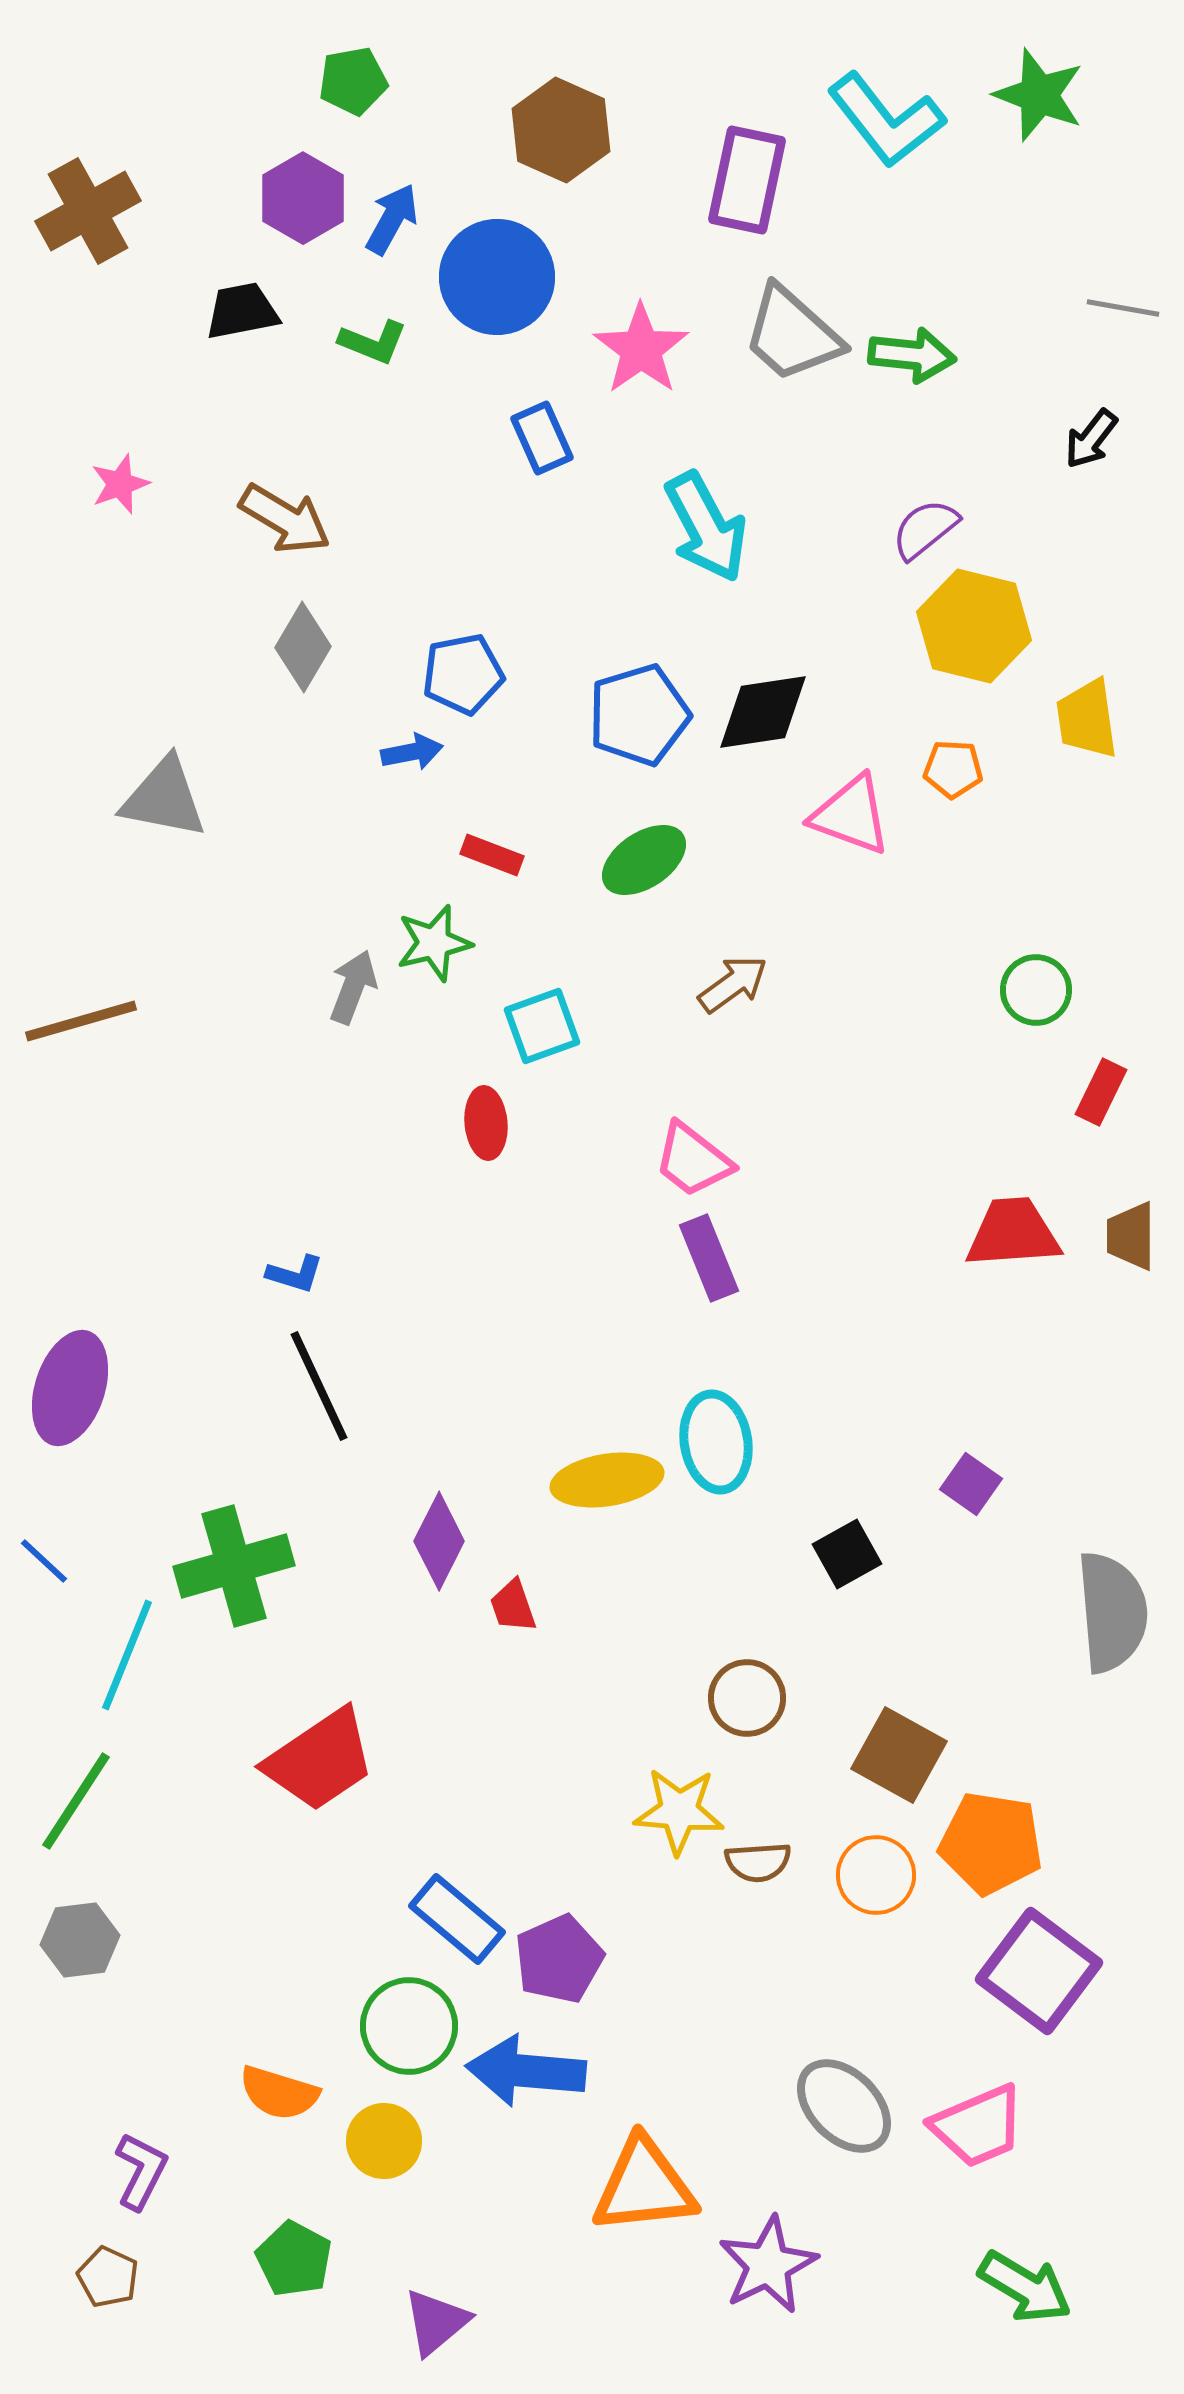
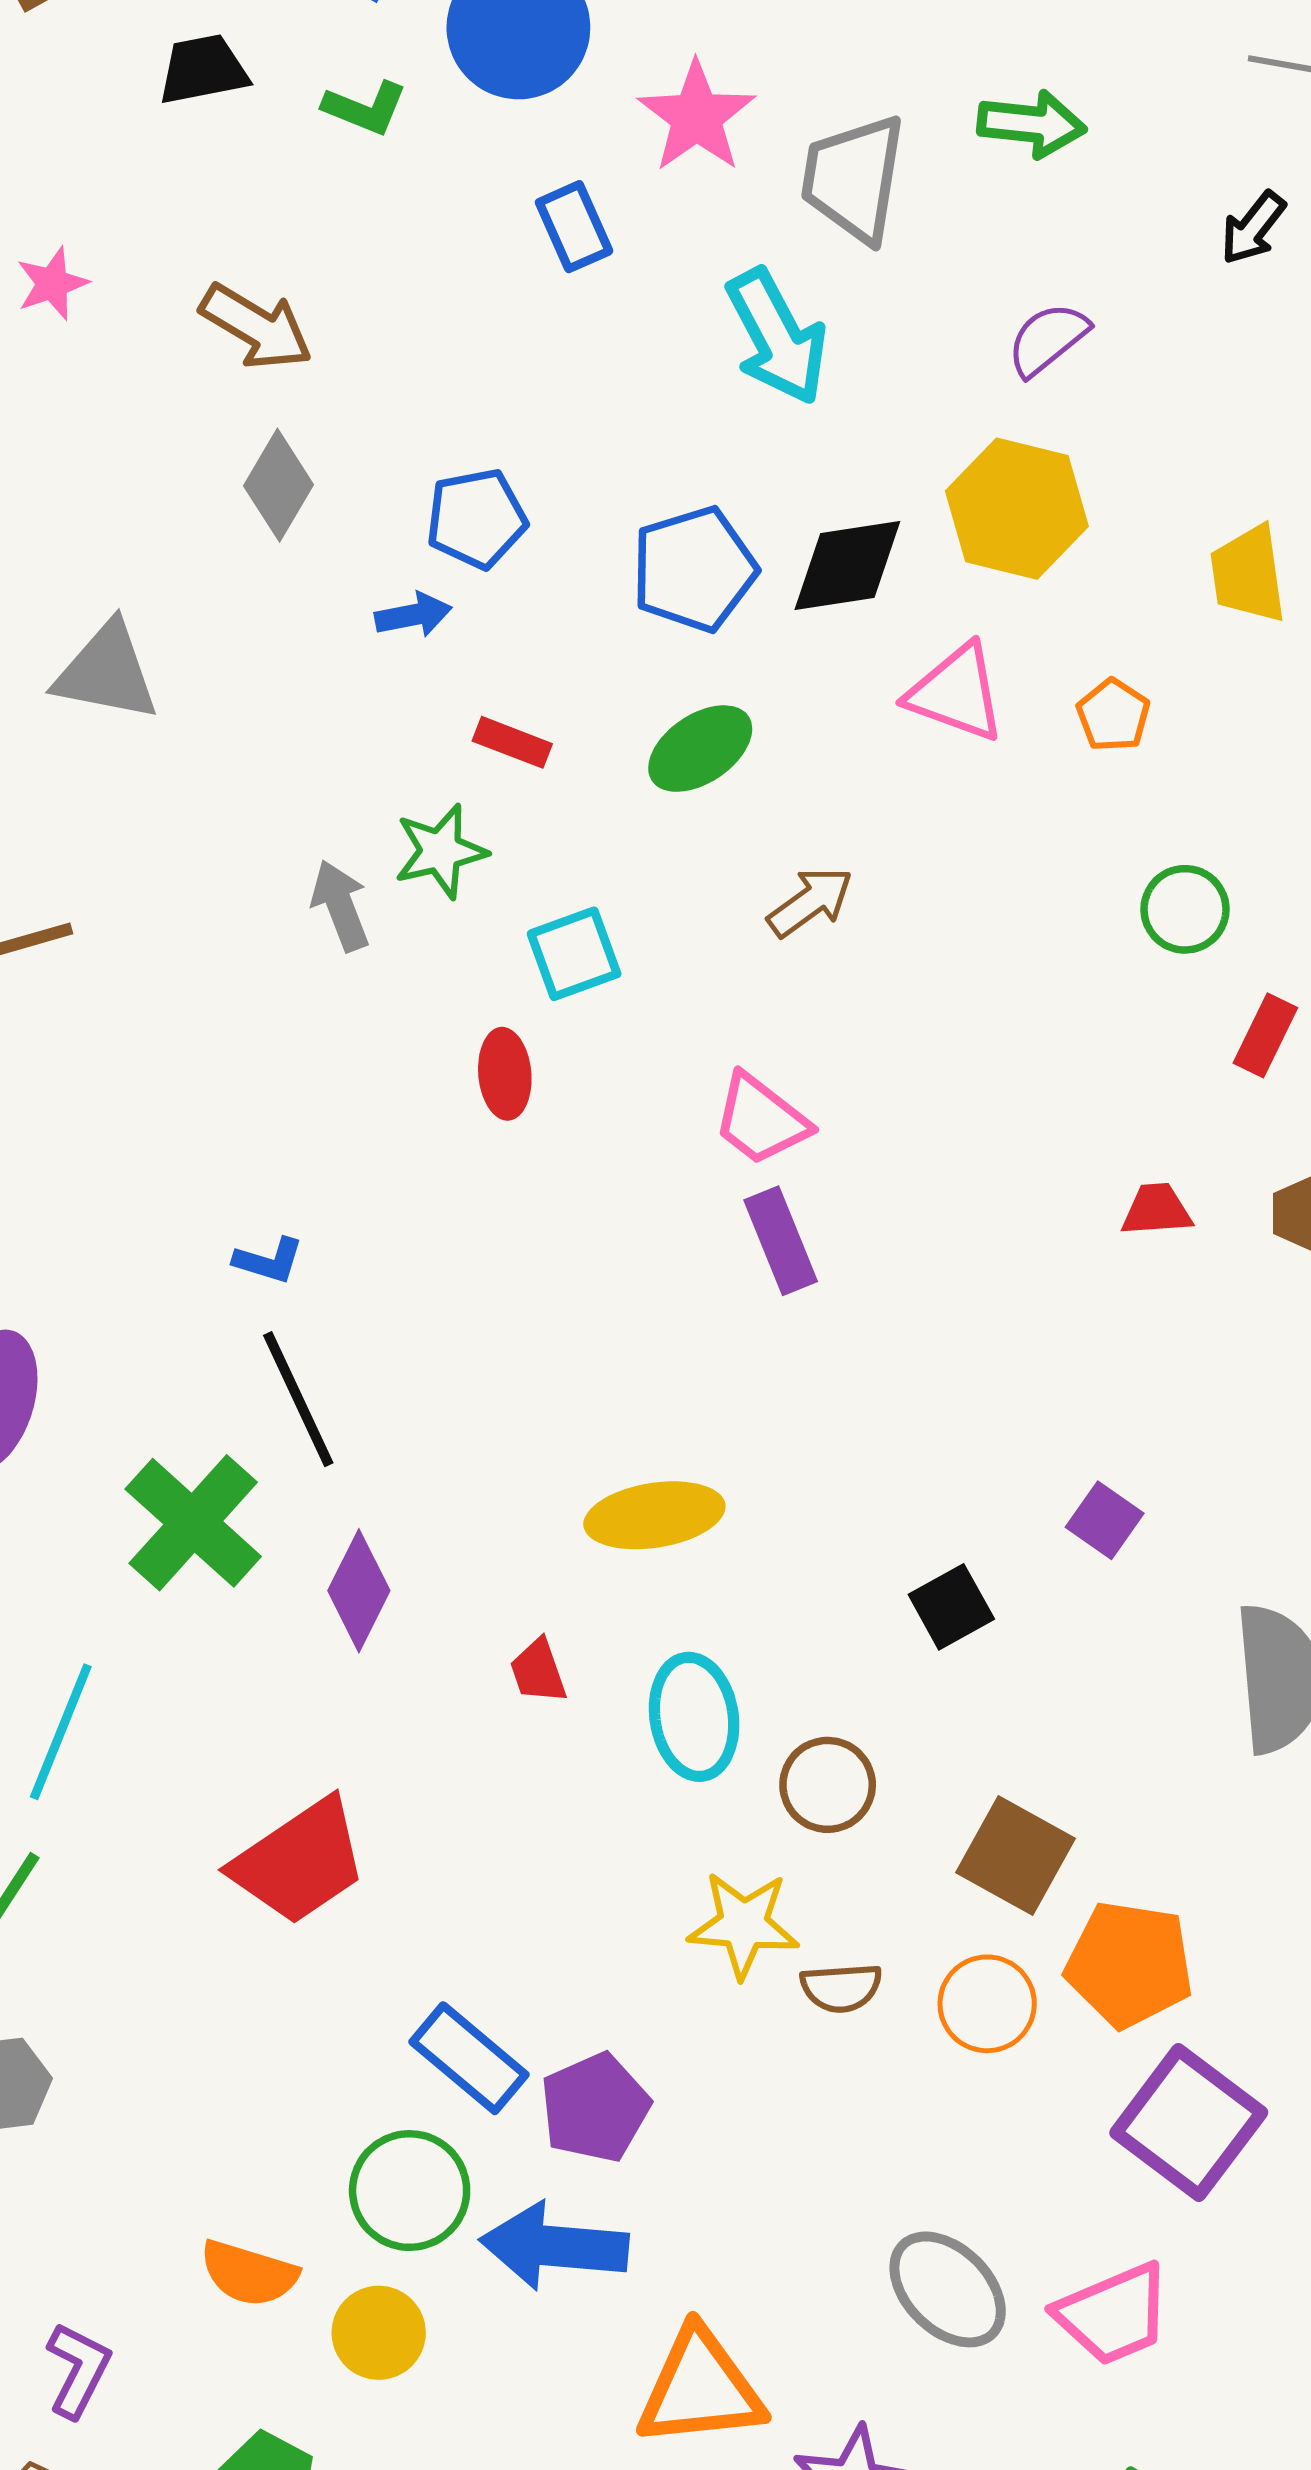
gray trapezoid: (792, 334) -> (854, 178), moved, turned 57
yellow hexagon: (974, 626) -> (1017, 509), moved
orange pentagon: (953, 769) -> (1113, 715), moved, turned 30
gray arrow: (353, 987) -> (340, 906), turned -42
red trapezoid: (1013, 1233) -> (1157, 1210), size x0.6
cyan ellipse: (716, 1442) -> (694, 1717), moved
purple diamond: (439, 1541) -> (359, 1591), moved
green cross: (234, 1566) -> (193, 1523), moved, turned -32

